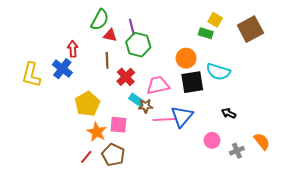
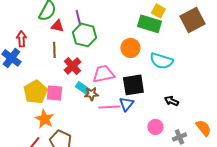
green rectangle: (206, 33) -> (149, 24), size x1.6
black square: (192, 82) -> (133, 85), moved
blue triangle: (182, 116) -> (126, 104), size x0.7
pink square: (118, 125) -> (54, 93), moved

